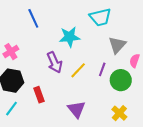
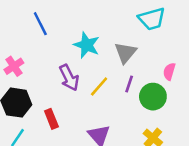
cyan trapezoid: (100, 17) -> (152, 19), moved
cyan star: (70, 37) -> (87, 45), turned 30
gray triangle: (117, 45) -> (125, 53), moved

